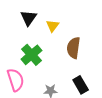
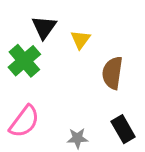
green cross: (32, 55) -> (24, 61), moved
pink semicircle: (16, 80) -> (24, 122), turned 55

